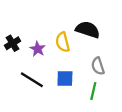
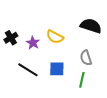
black semicircle: (88, 30) -> (91, 26), moved
yellow semicircle: (63, 42) -> (55, 37), turned -48

